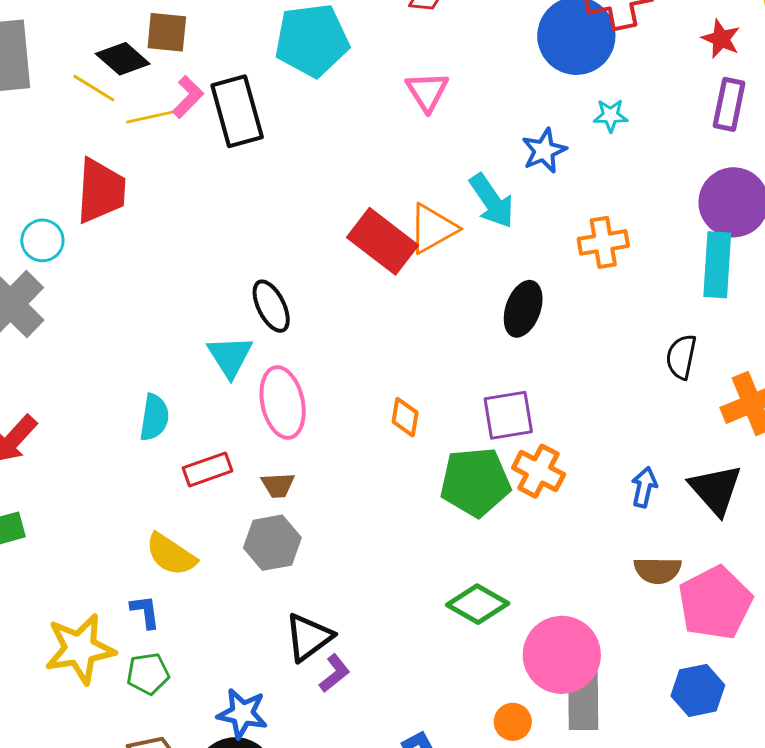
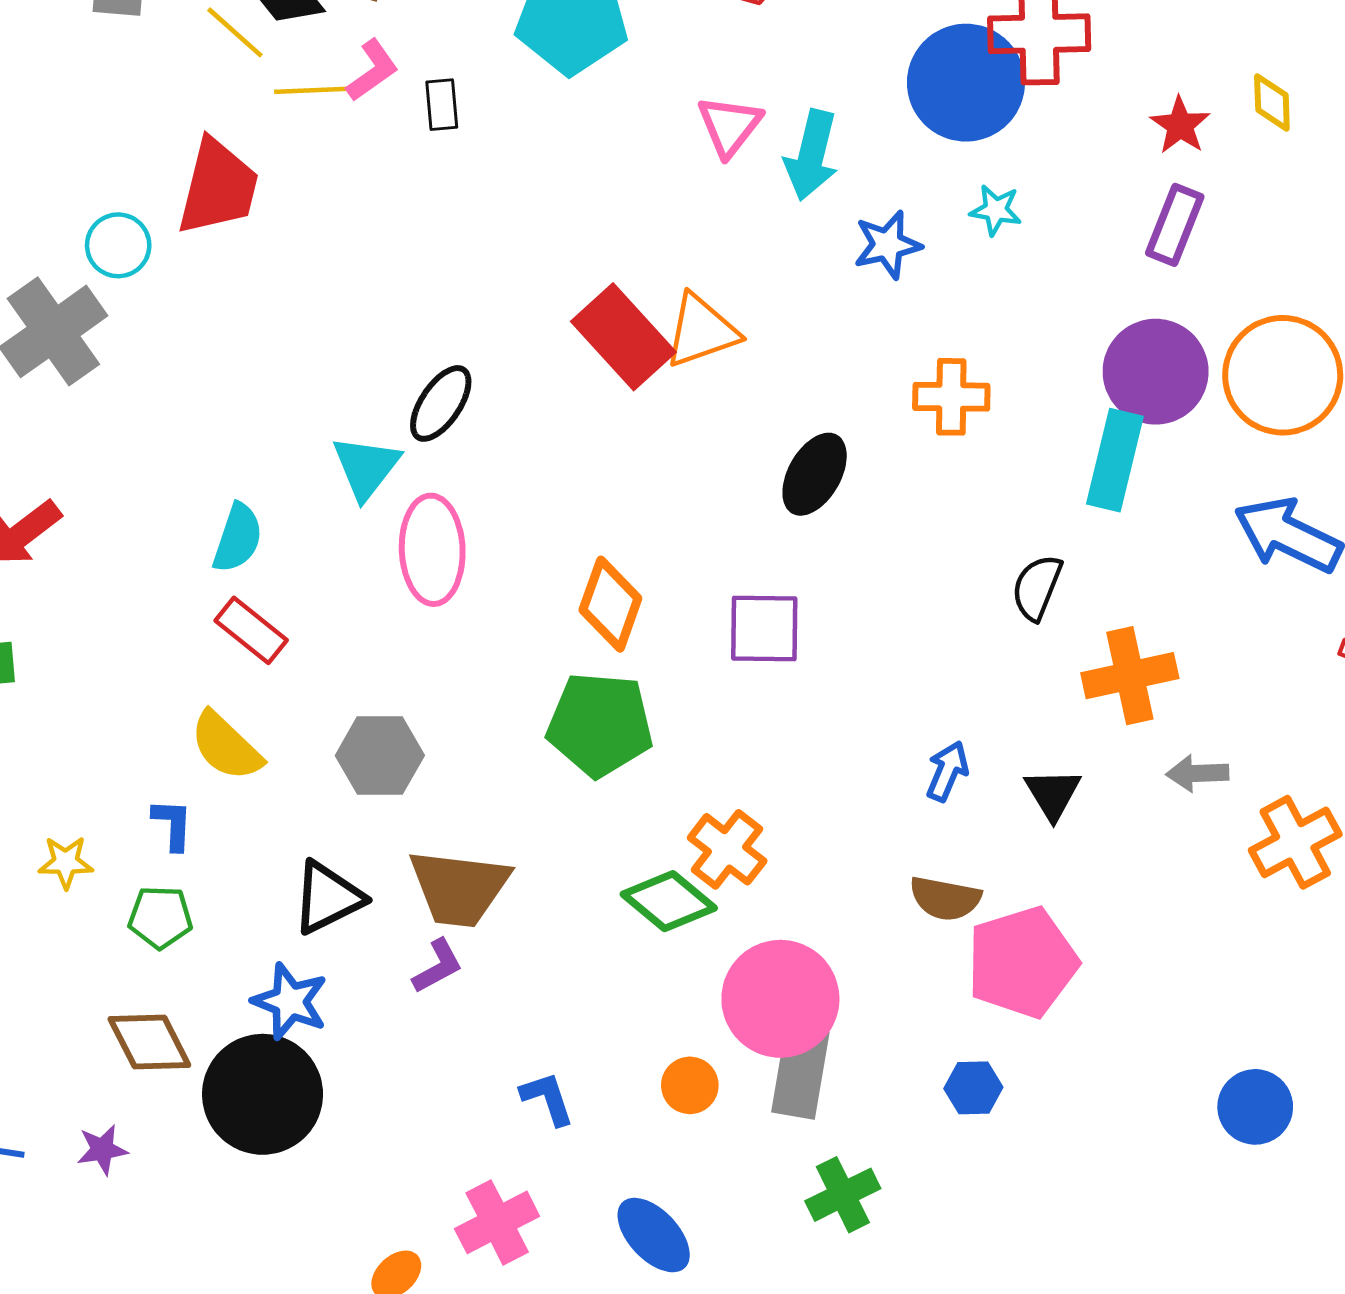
black rectangle: (237, 111) -> (442, 105), size x0.5
cyan arrow: (492, 201) -> (811, 155), moved, turned 38
black ellipse: (271, 306) -> (441, 403), turned 50
orange diamond: (405, 417) -> (610, 604), size x1.5
red rectangle: (207, 469) -> (251, 630), moved, turned 48
orange cross: (539, 471) -> (727, 849), moved
green pentagon: (475, 482) -> (600, 724), moved
brown trapezoid: (278, 485) -> (459, 888), moved, size x2.0
black triangle: (716, 490) -> (1053, 794), size x0.7
black triangle: (309, 637) -> (328, 897), moved
yellow star: (80, 649) -> (66, 862), size x0.5
blue hexagon: (698, 690) -> (973, 1088), size x0.7

